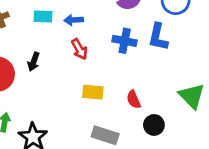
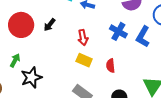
red arrow: (79, 49) -> (83, 38), moved
red semicircle: (134, 99) -> (111, 66), moved

